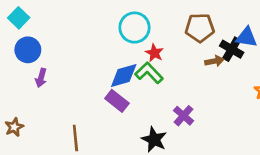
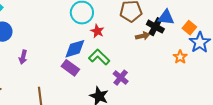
green L-shape: (149, 73) -> (99, 57), moved
purple arrow: (41, 78) -> (23, 57), moved

